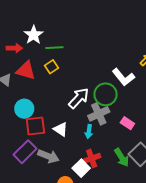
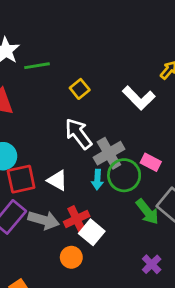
yellow square: (52, 67) -> (80, 89), moved
green circle: (106, 94) -> (124, 175), moved
white arrow: (79, 98) -> (78, 134), turned -75
red cross: (92, 158) -> (77, 219), moved

